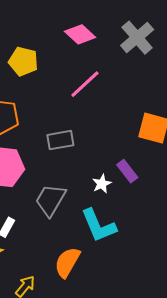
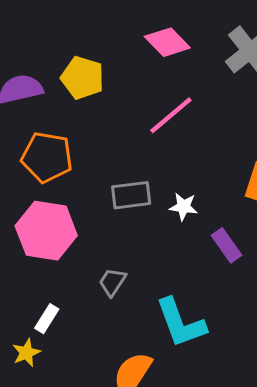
white star: (102, 184) -> (183, 207), moved, turned 30
gray trapezoid: (51, 200) -> (112, 282), size x0.6

